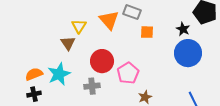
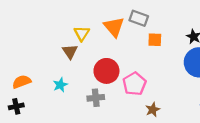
orange semicircle: (34, 74) -> (22, 82), moved
cyan star: (59, 74) -> (60, 85), size x0.6
black cross: (34, 94) -> (16, 106), moved

